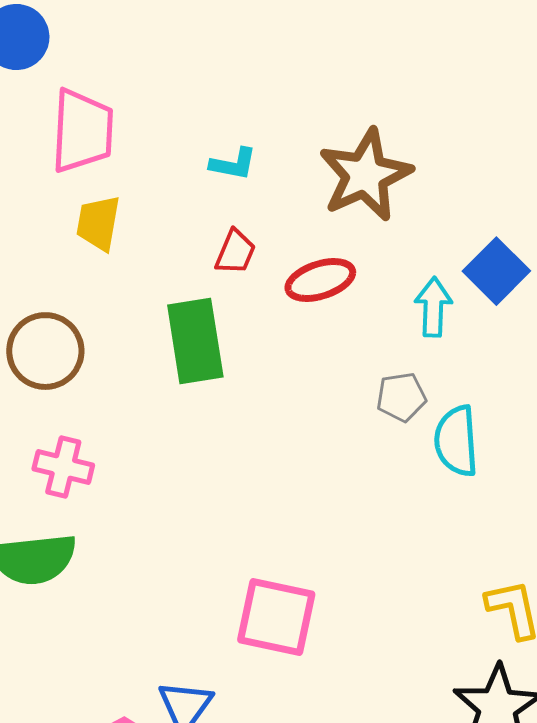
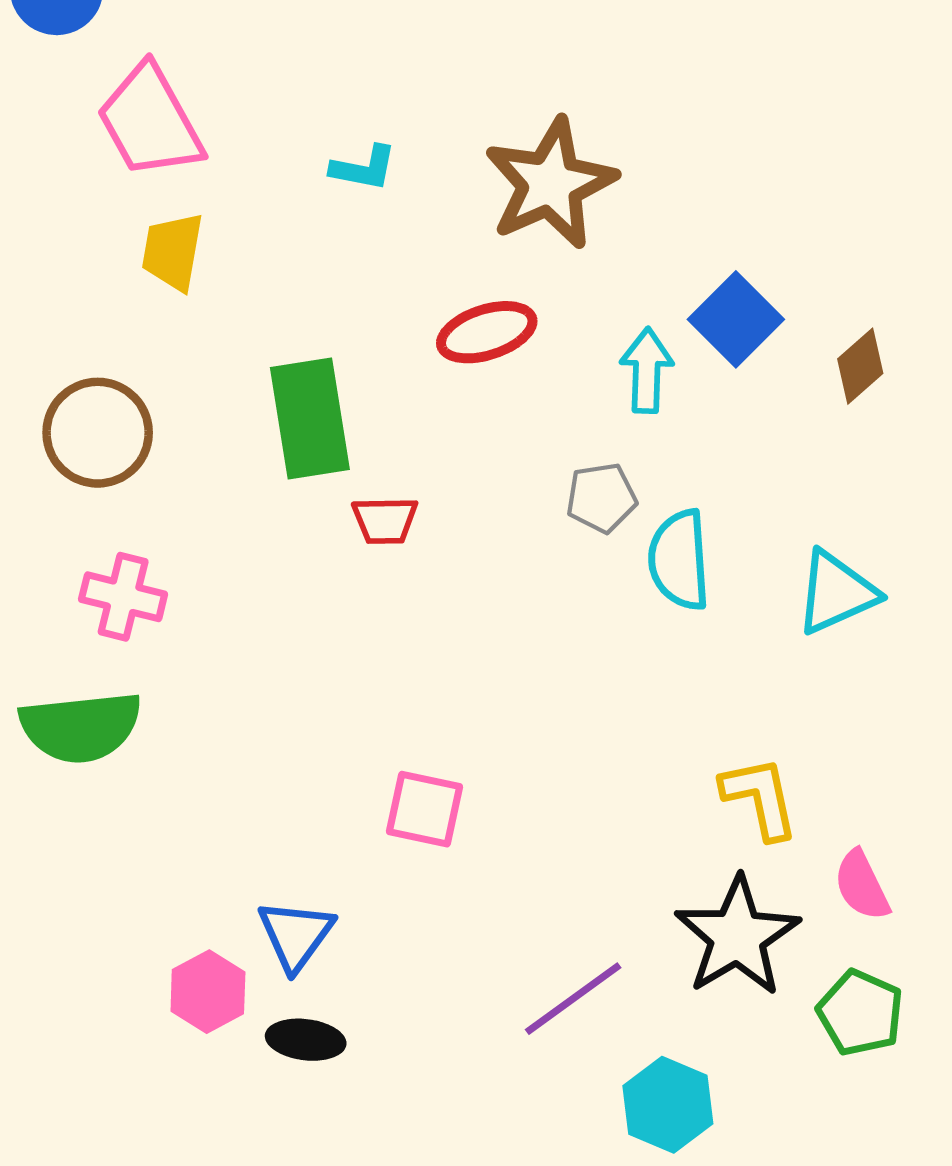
pink trapezoid: (82, 131) -> (150, 121), turned 148
red trapezoid: (235, 252) -> (385, 520), moved, turned 66
pink square: (276, 617) -> (424, 809), size x0.7

